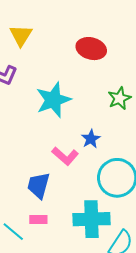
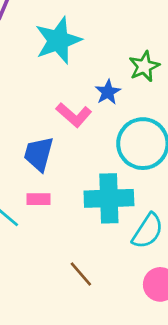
green star: (119, 98) -> (144, 66), moved

